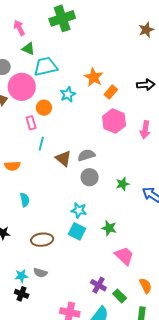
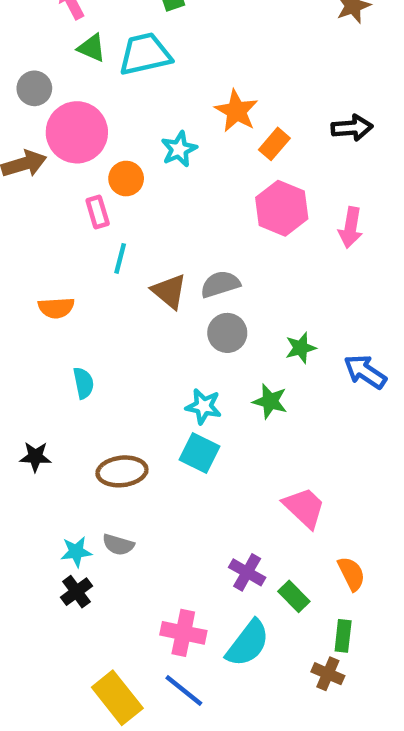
cyan trapezoid: (46, 67) -> (145, 54), moved
green star: (109, 228) -> (270, 401), moved
black cross: (22, 294) -> (76, 592), turned 32

